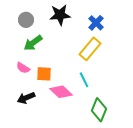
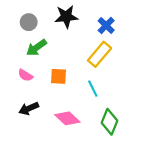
orange square: (44, 74) -> (59, 76), moved
pink diamond: (61, 92) -> (67, 118), moved

